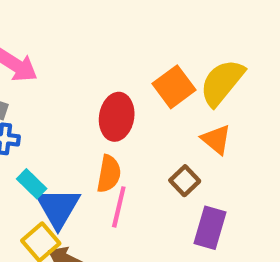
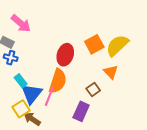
orange semicircle: (109, 174) -> (58, 81), size x1.4
pink line: (119, 207) -> (49, 96), moved
purple rectangle: (210, 228) -> (81, 111), moved

